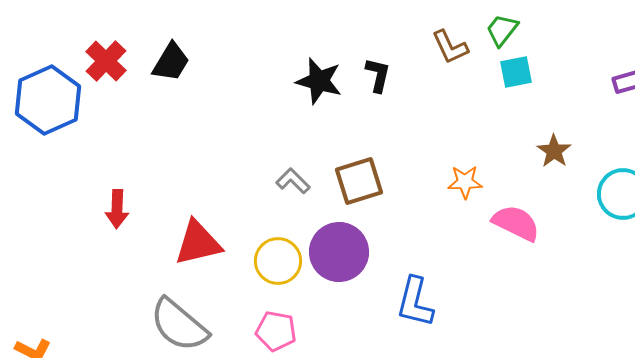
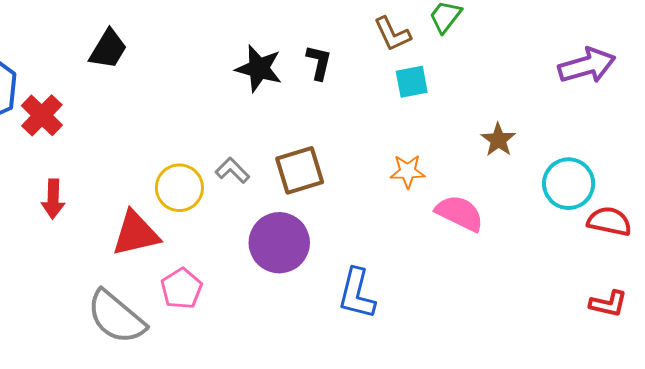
red cross: (106, 61) -> (42, 115), moved
cyan square: (516, 72) -> (412, 82), moved
yellow circle: (278, 261) -> (179, 188), moved
pink pentagon: (276, 331) -> (181, 289), moved, turned 30

